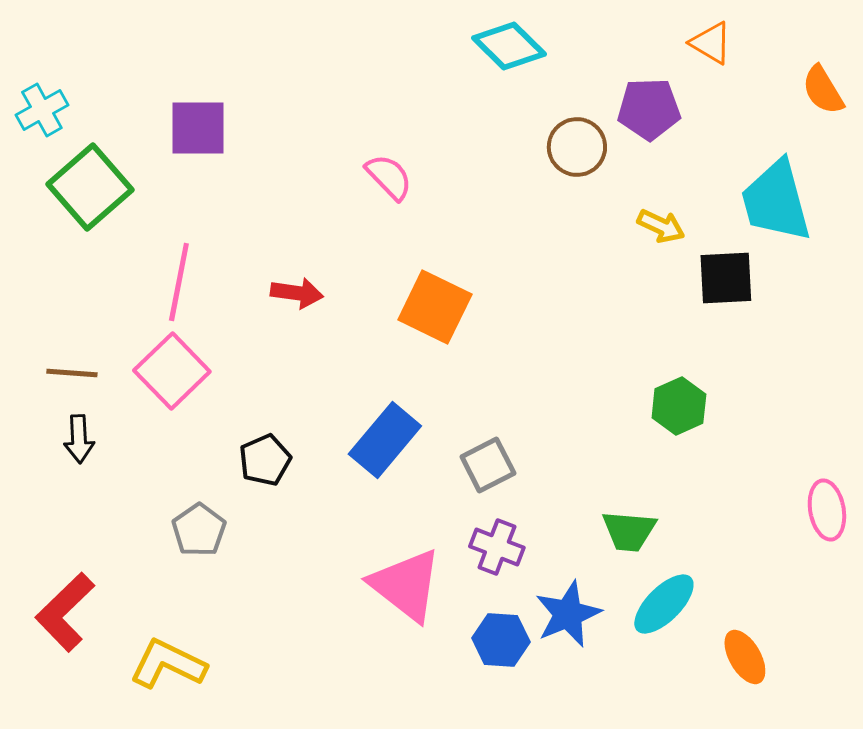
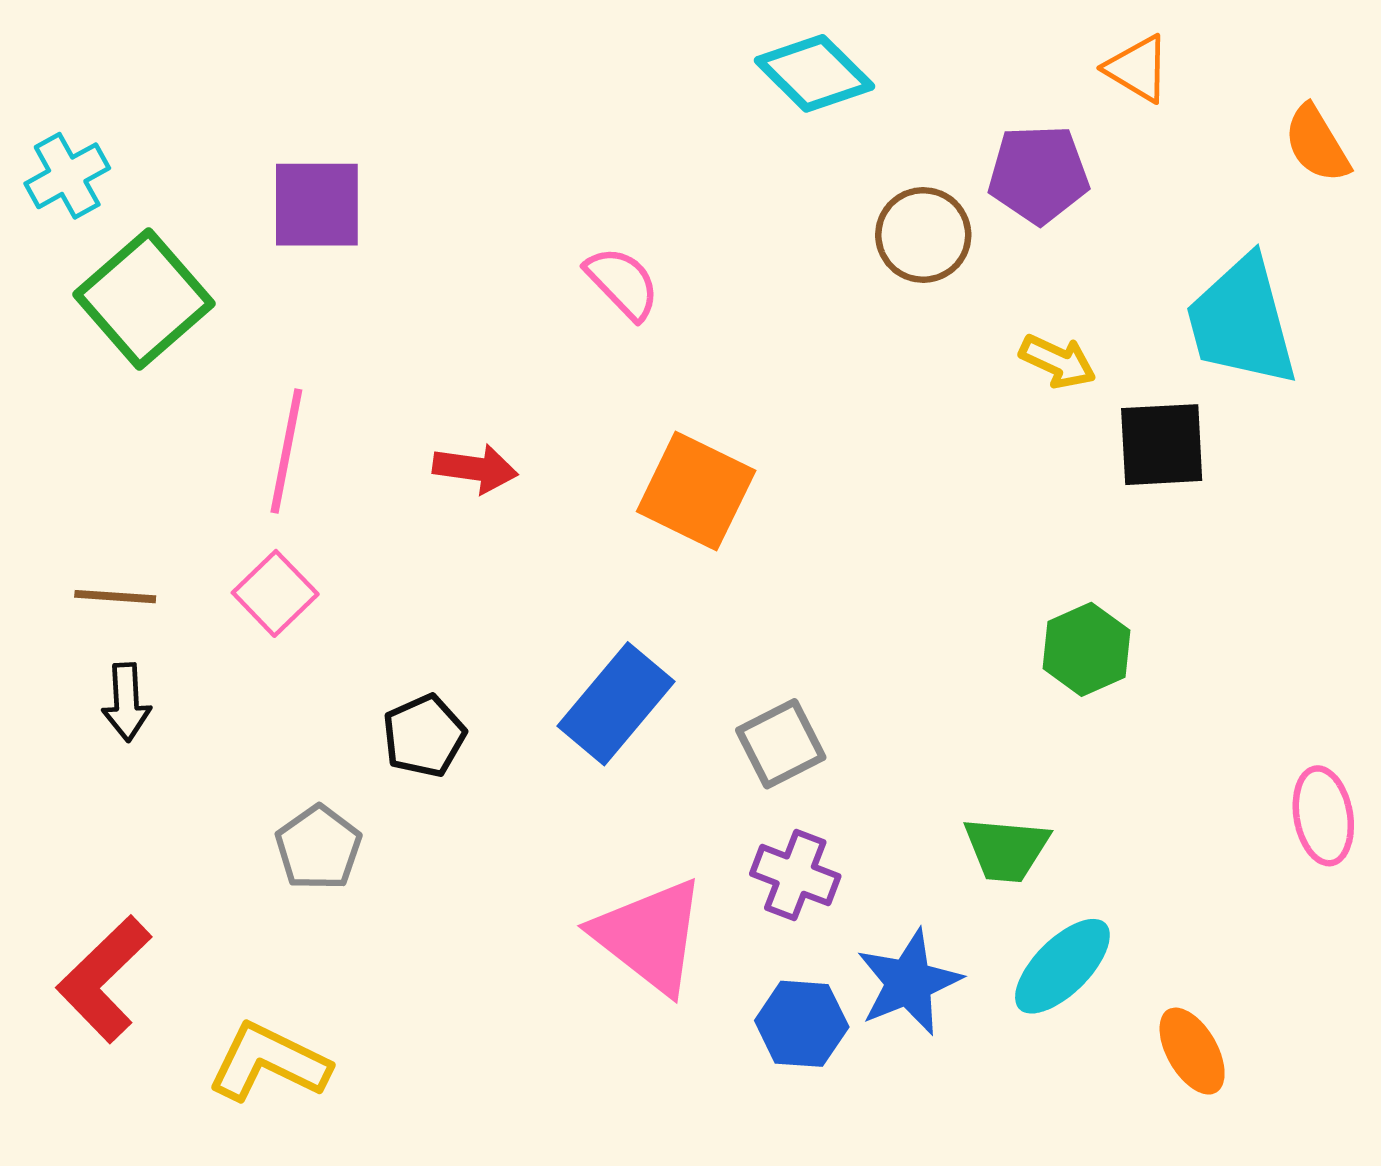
pink square: (172, 371) -> (275, 593), size x0.7

